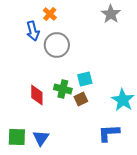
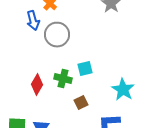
red diamond: (37, 95) -> (37, 85), turned 30
brown square: (81, 99) -> (81, 103), moved

